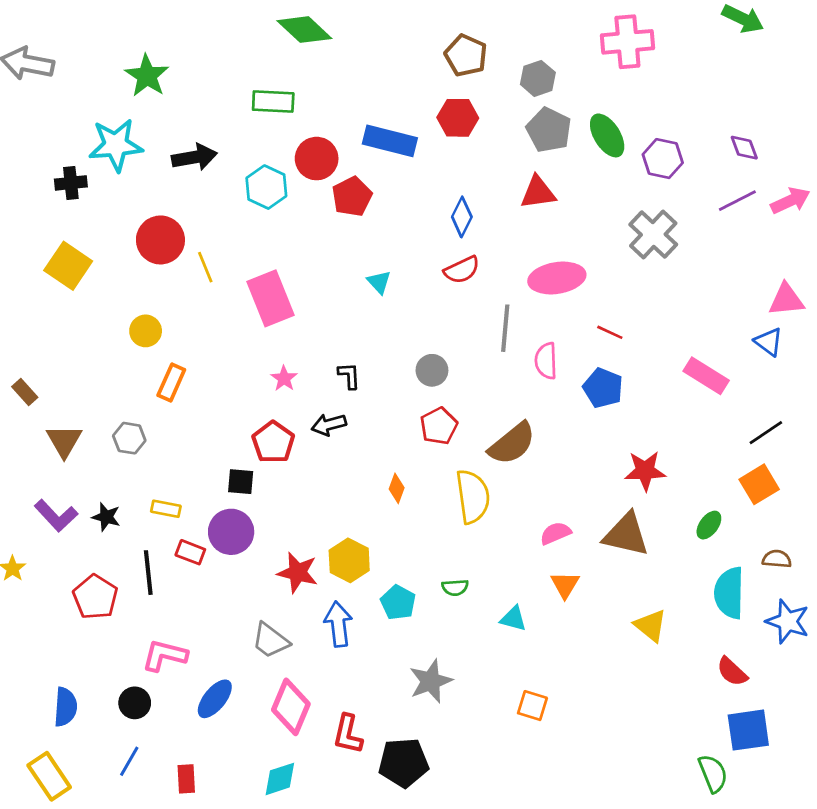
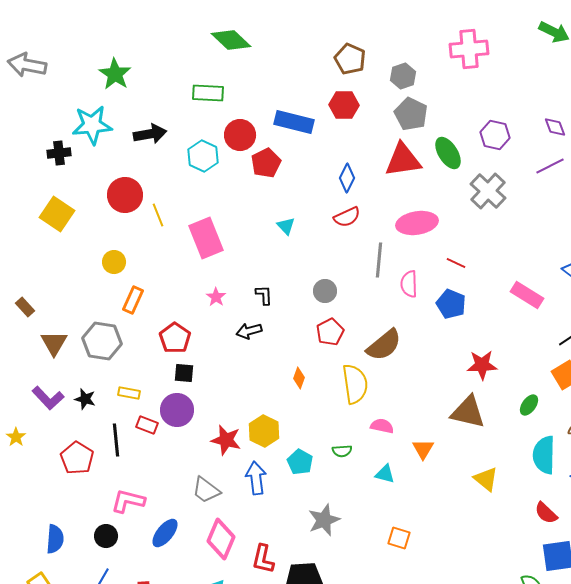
green ellipse: (607, 135) -> (448, 153), moved
red triangle: (538, 192) -> (403, 160), size x1.4
gray hexagon: (129, 438) -> (102, 341), size x1.6
red pentagon: (273, 442) -> (175, 338), moved
pink semicircle: (556, 533) -> (382, 426), moved, turned 35

